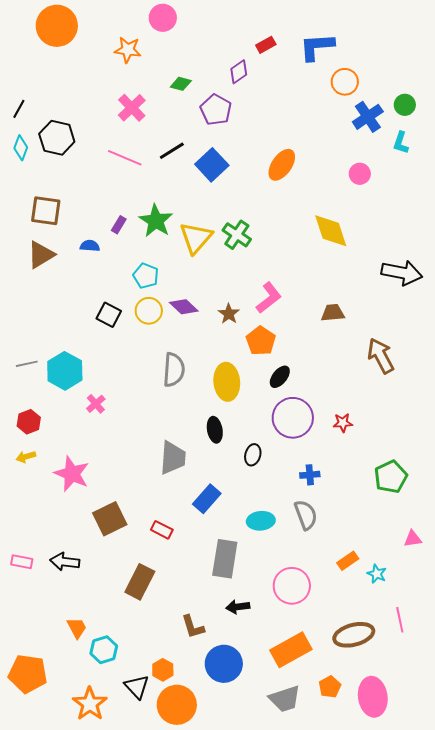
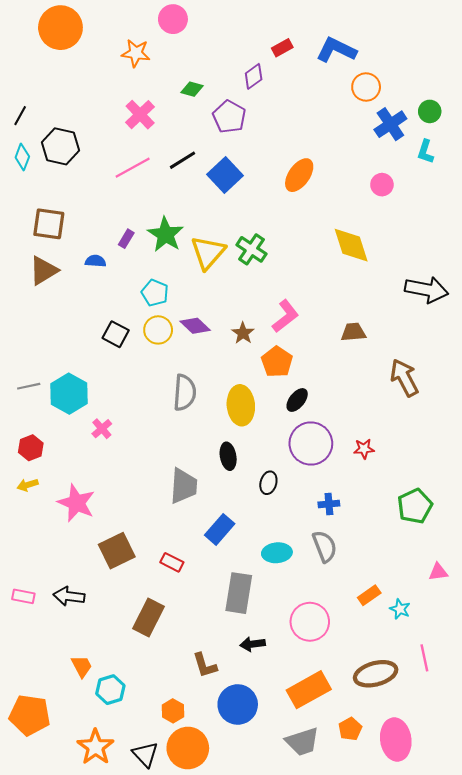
blue L-shape: (317, 47) -> (336, 50), turned 30
pink line: (125, 158) -> (133, 168), turned -52
black triangle: (137, 687) -> (145, 754), moved

